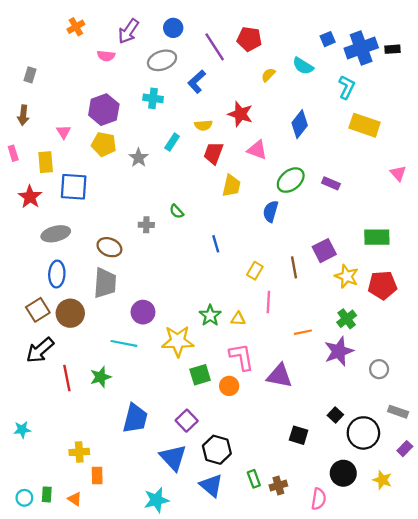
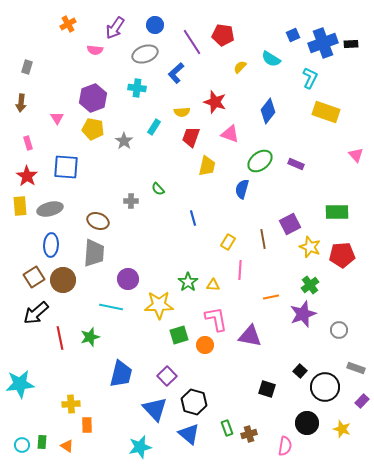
pink rectangle: (13, 153) -> (28, 143), moved
yellow rectangle: (46, 162) -> (20, 206), moved
cyan star: (22, 430) -> (20, 384), size x1.8

